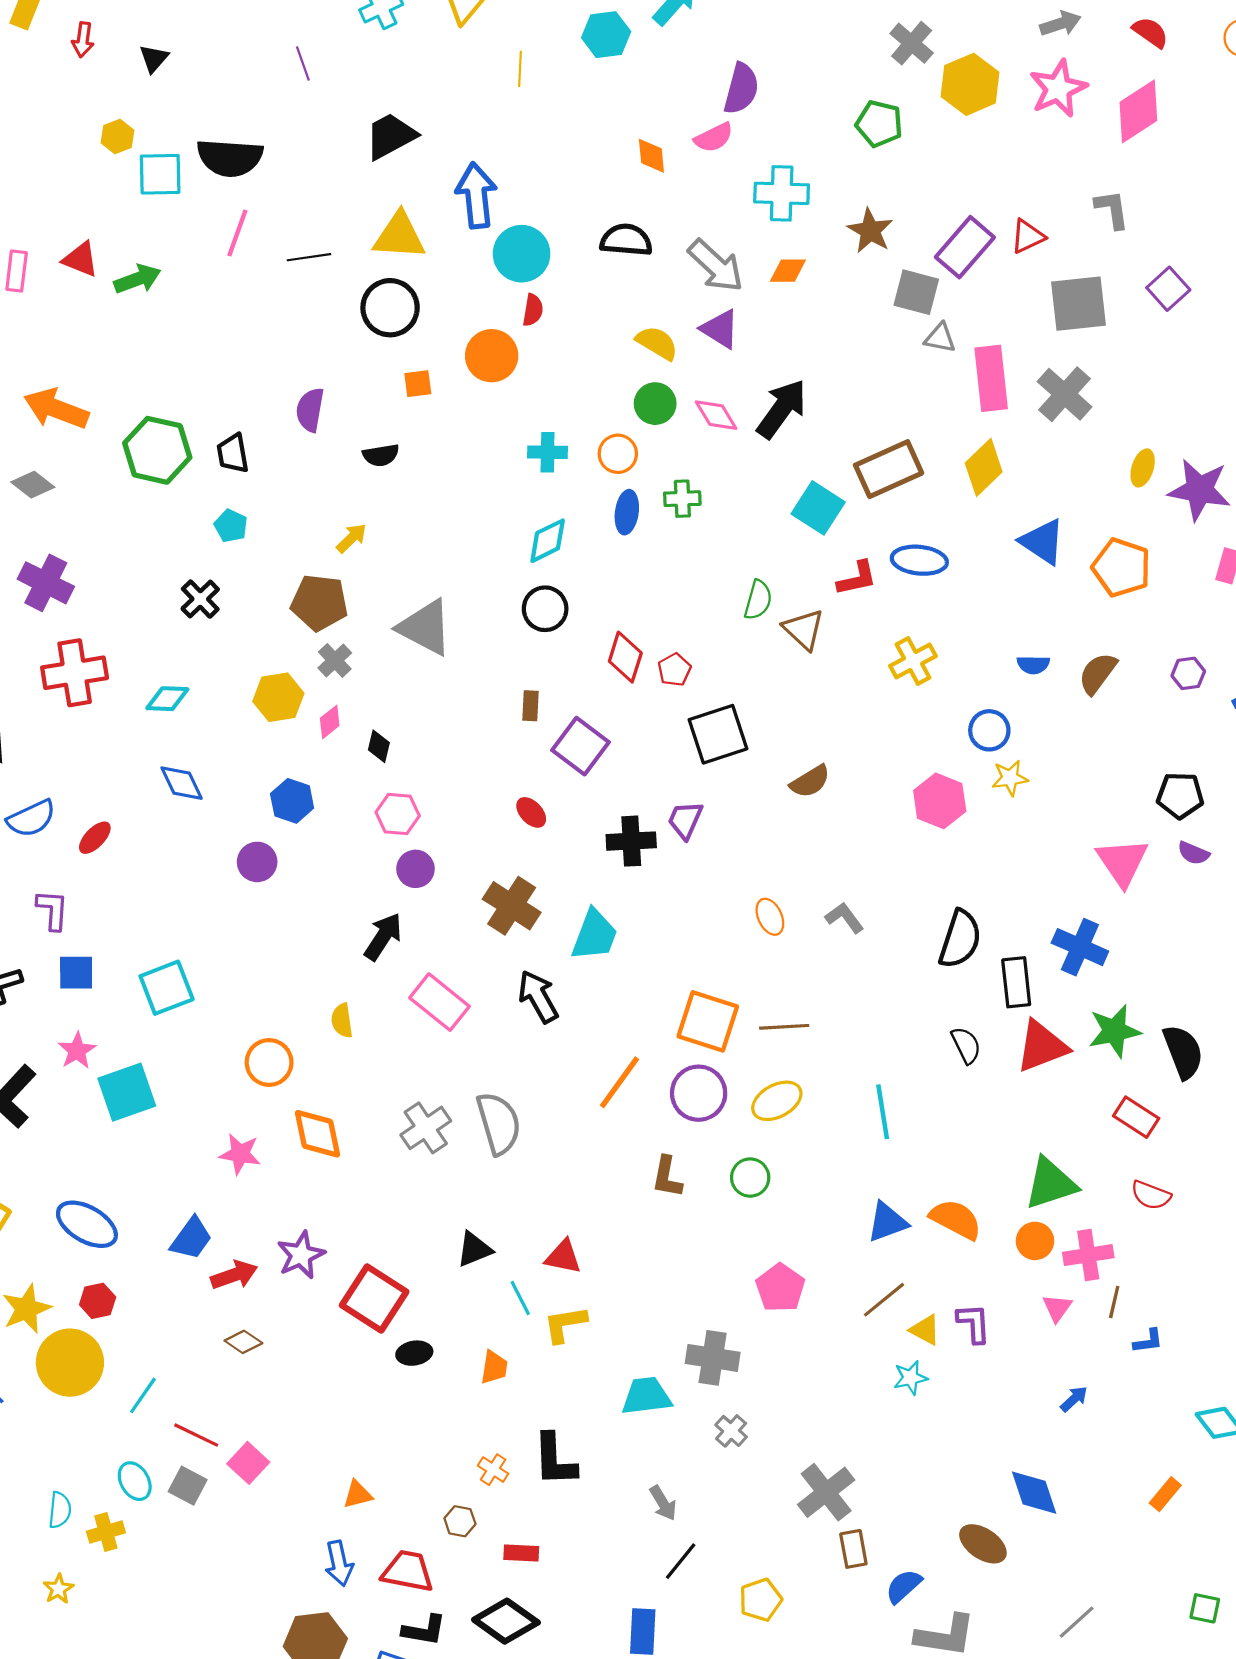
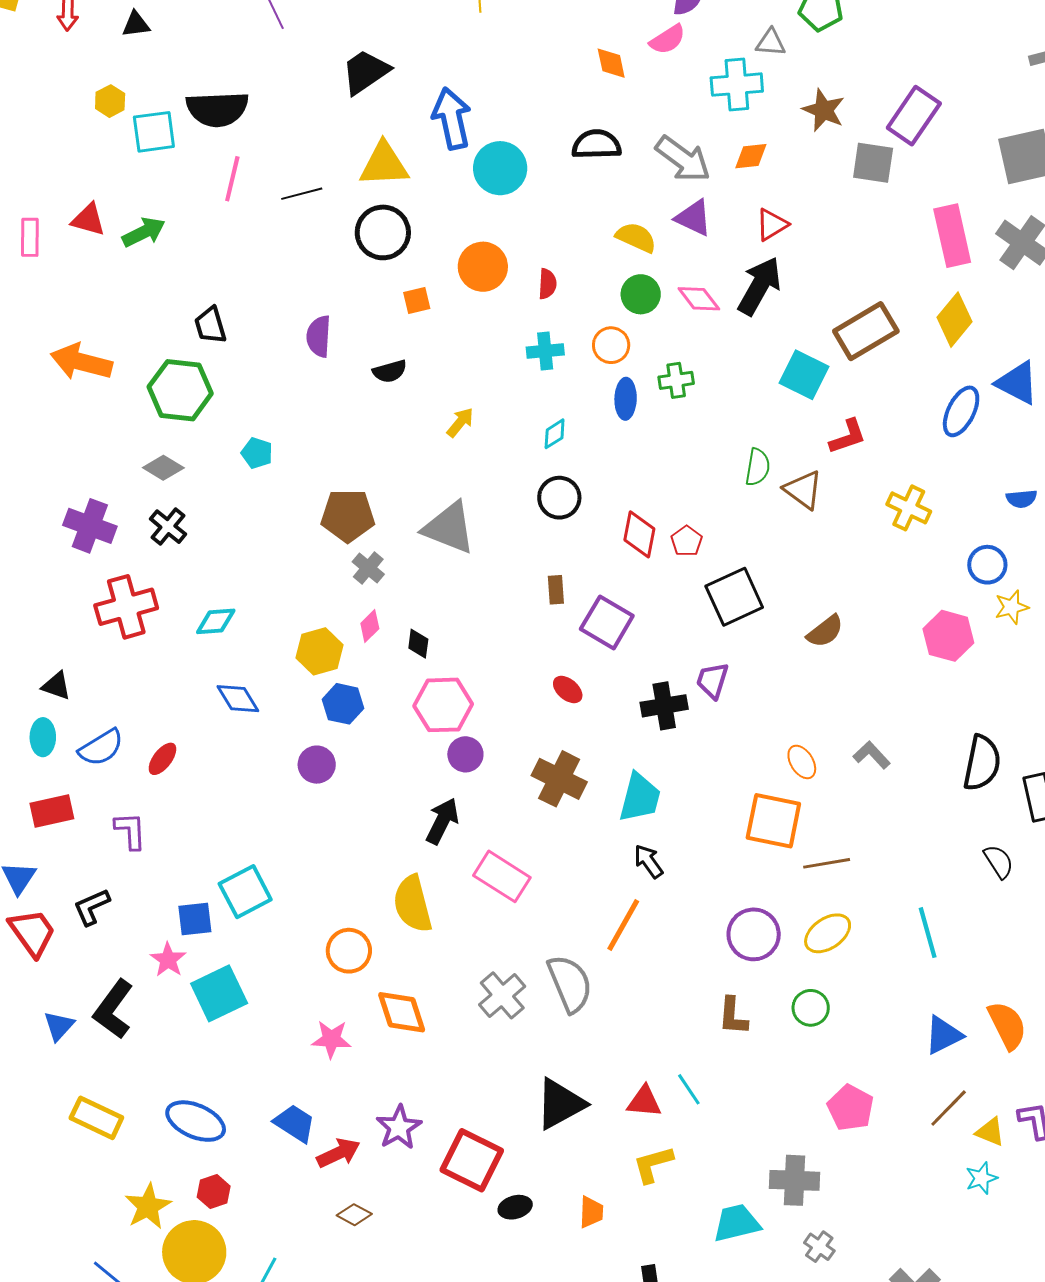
black triangle: (154, 58) -> (136, 24), turned 48
red triangle: (1028, 236) -> (772, 225), moved
red semicircle: (533, 310) -> (547, 284), moved
gray triangle: (940, 338) -> (771, 43), moved
black trapezoid: (233, 453) -> (210, 325), moved
gray diamond: (33, 485) -> (163, 468), moved
yellow arrow: (352, 538) -> (460, 422), moved
cyan diamond: (548, 541) -> (555, 434), size x0.7
blue ellipse: (919, 560) -> (961, 411), moved, turned -63
black cross: (200, 599) -> (168, 527), moved
yellow cross: (913, 661) -> (909, 508), turned -30
yellow hexagon: (278, 697) -> (320, 651), moved
pink hexagon: (398, 814) -> (443, 705), size x1.4
blue square: (76, 973) -> (195, 919), moved
black arrow: (538, 997) -> (649, 861), moved, size x0.7
yellow semicircle: (342, 1021) -> (413, 904), size x1.8
orange square: (708, 1021) -> (773, 821), moved
orange line: (619, 1082) -> (623, 925), moved
orange semicircle: (956, 1219) -> (1007, 1025), turned 42
blue trapezoid: (191, 1238) -> (295, 1123), turned -87
black triangle: (474, 1249) -> (560, 1104), size x1.5
cyan line: (520, 1298) -> (689, 1089), moved

